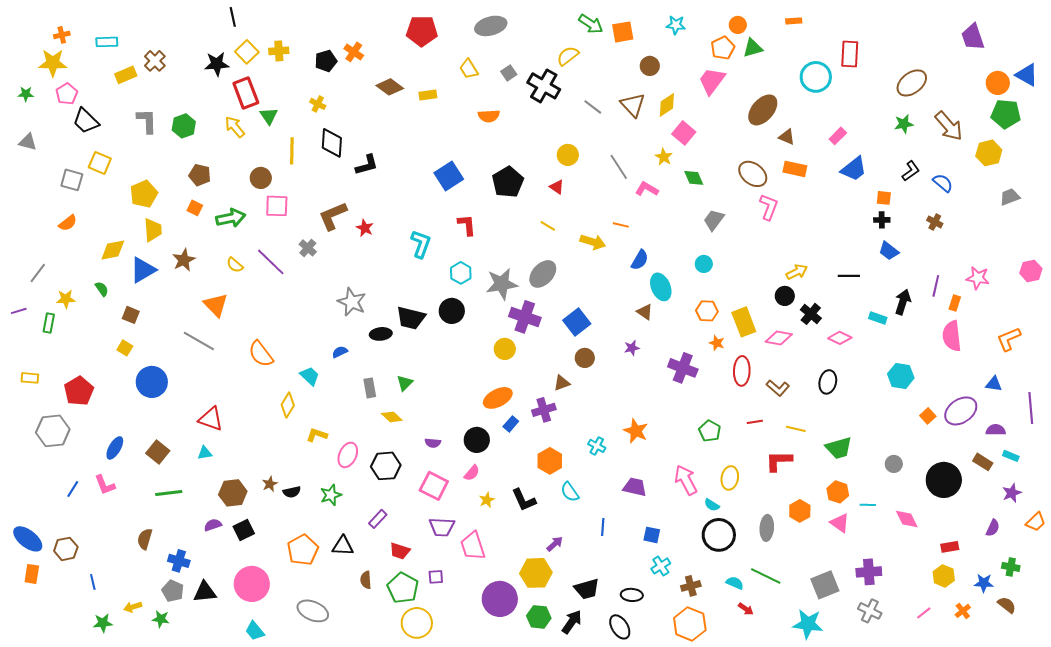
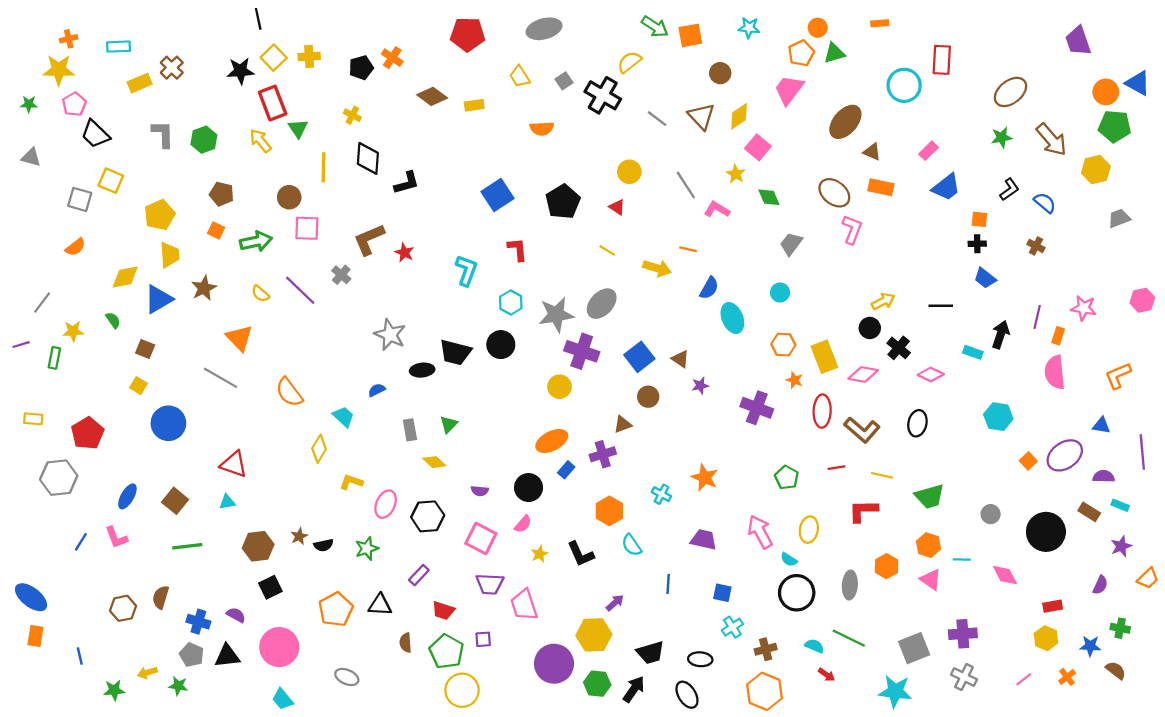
brown triangle: (645, 312) -> (680, 359), moved
brown L-shape: (778, 388) -> (862, 430), size x1.4
purple semicircle: (213, 525) -> (236, 615), moved, turned 48
brown hexagon: (66, 549) -> (123, 608), moved
blue line: (93, 582) -> (80, 656), moved
gray ellipse: (313, 611) -> (347, 677), size x0.7

